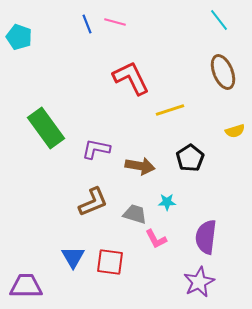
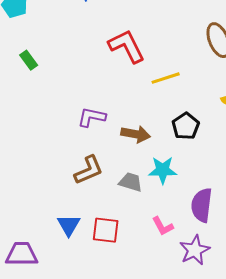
green rectangle: (46, 128) -> (29, 60), moved, size x0.5
cyan star: (167, 202) -> (163, 170), size x1.6
pink L-shape: (156, 239) -> (163, 226), moved

